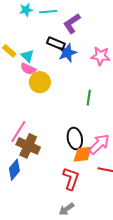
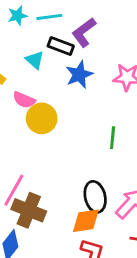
black rectangle: (56, 43) -> (61, 46), moved
cyan triangle: (27, 56) -> (35, 60), moved
orange diamond: (83, 154) -> (86, 221), moved

